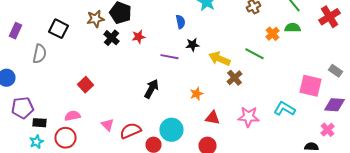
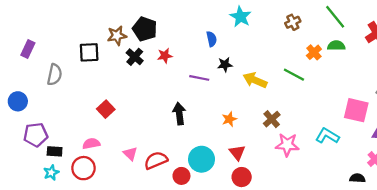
black square: (58, 29) -> (89, 52), moved, turned -30
brown cross: (234, 78) -> (272, 119), moved
black arrow: (152, 89) -> (179, 114), turned -36
red triangle: (212, 118) -> (237, 153), moved, turned 42

